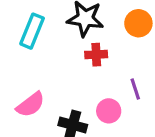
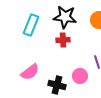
red cross: (96, 55) -> (63, 40), moved

